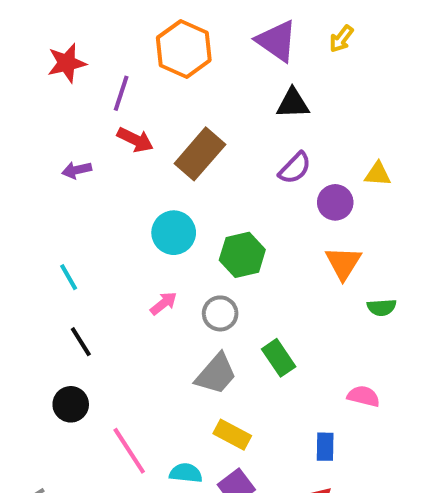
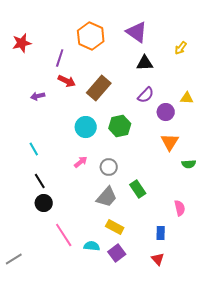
yellow arrow: (341, 39) -> (181, 48), moved
red star: (67, 63) -> (22, 43), moved
green hexagon: (242, 255) -> (120, 126), moved
pink semicircle: (363, 396) -> (180, 208), turned 63
black circle: (71, 404) -> (44, 203), moved

